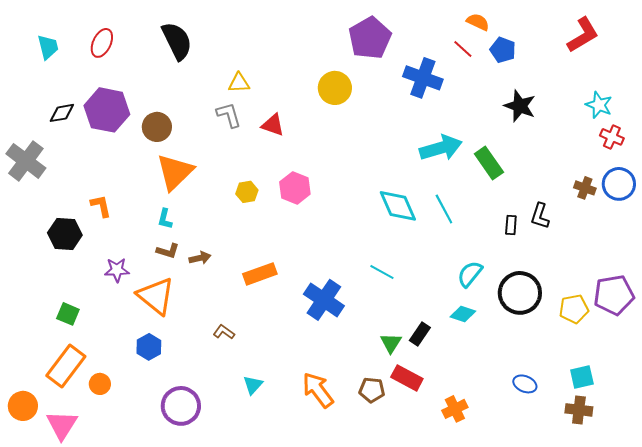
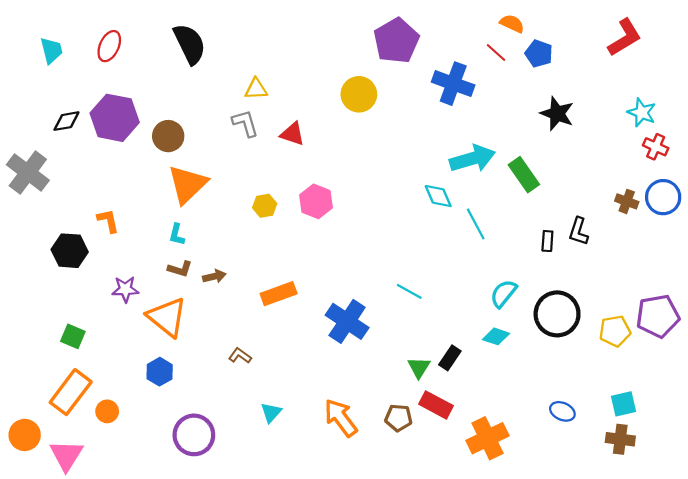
cyan diamond: (398, 206) -> (438, 196), moved, size x0.7
orange cross: (455, 409) -> (487, 438), size x1.5

